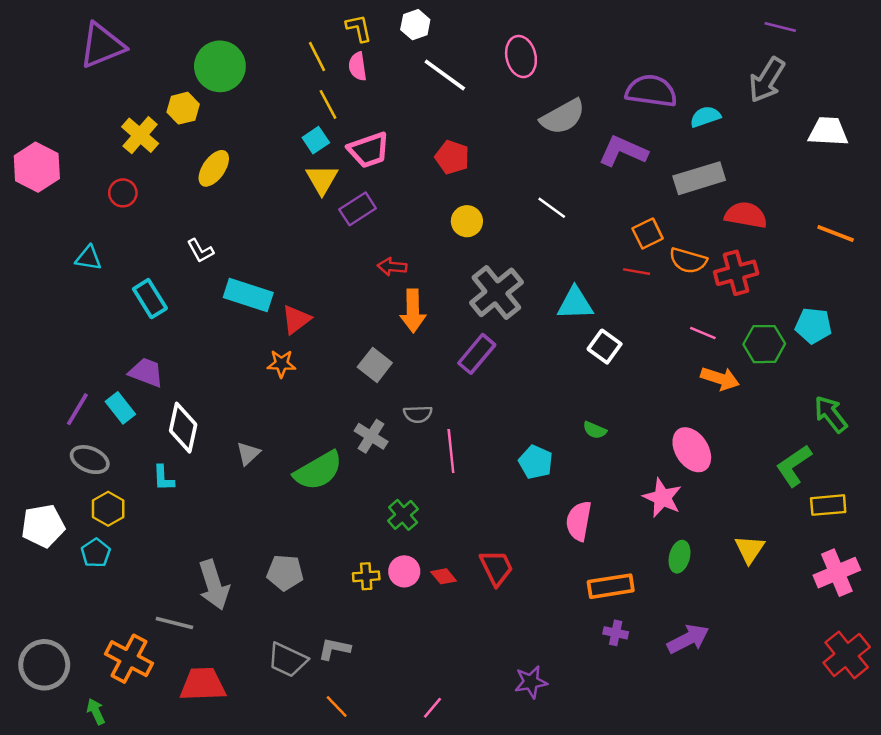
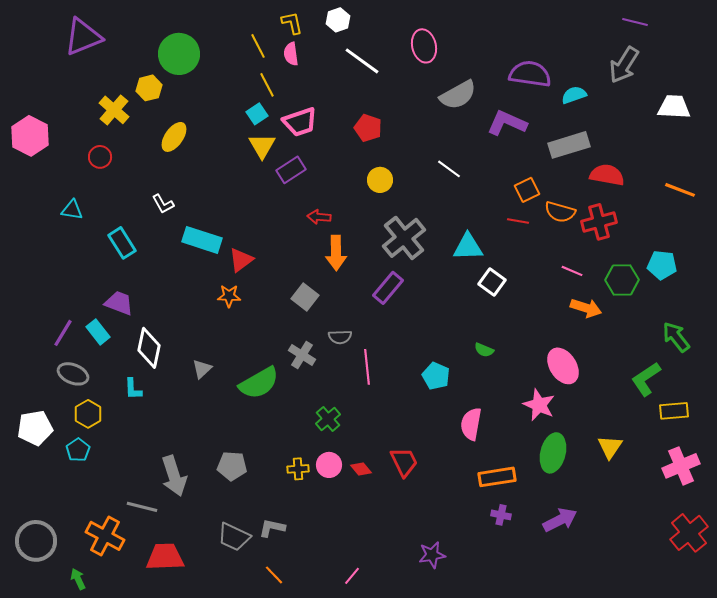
green ellipse: (680, 557) -> (553, 453), size x1.5

